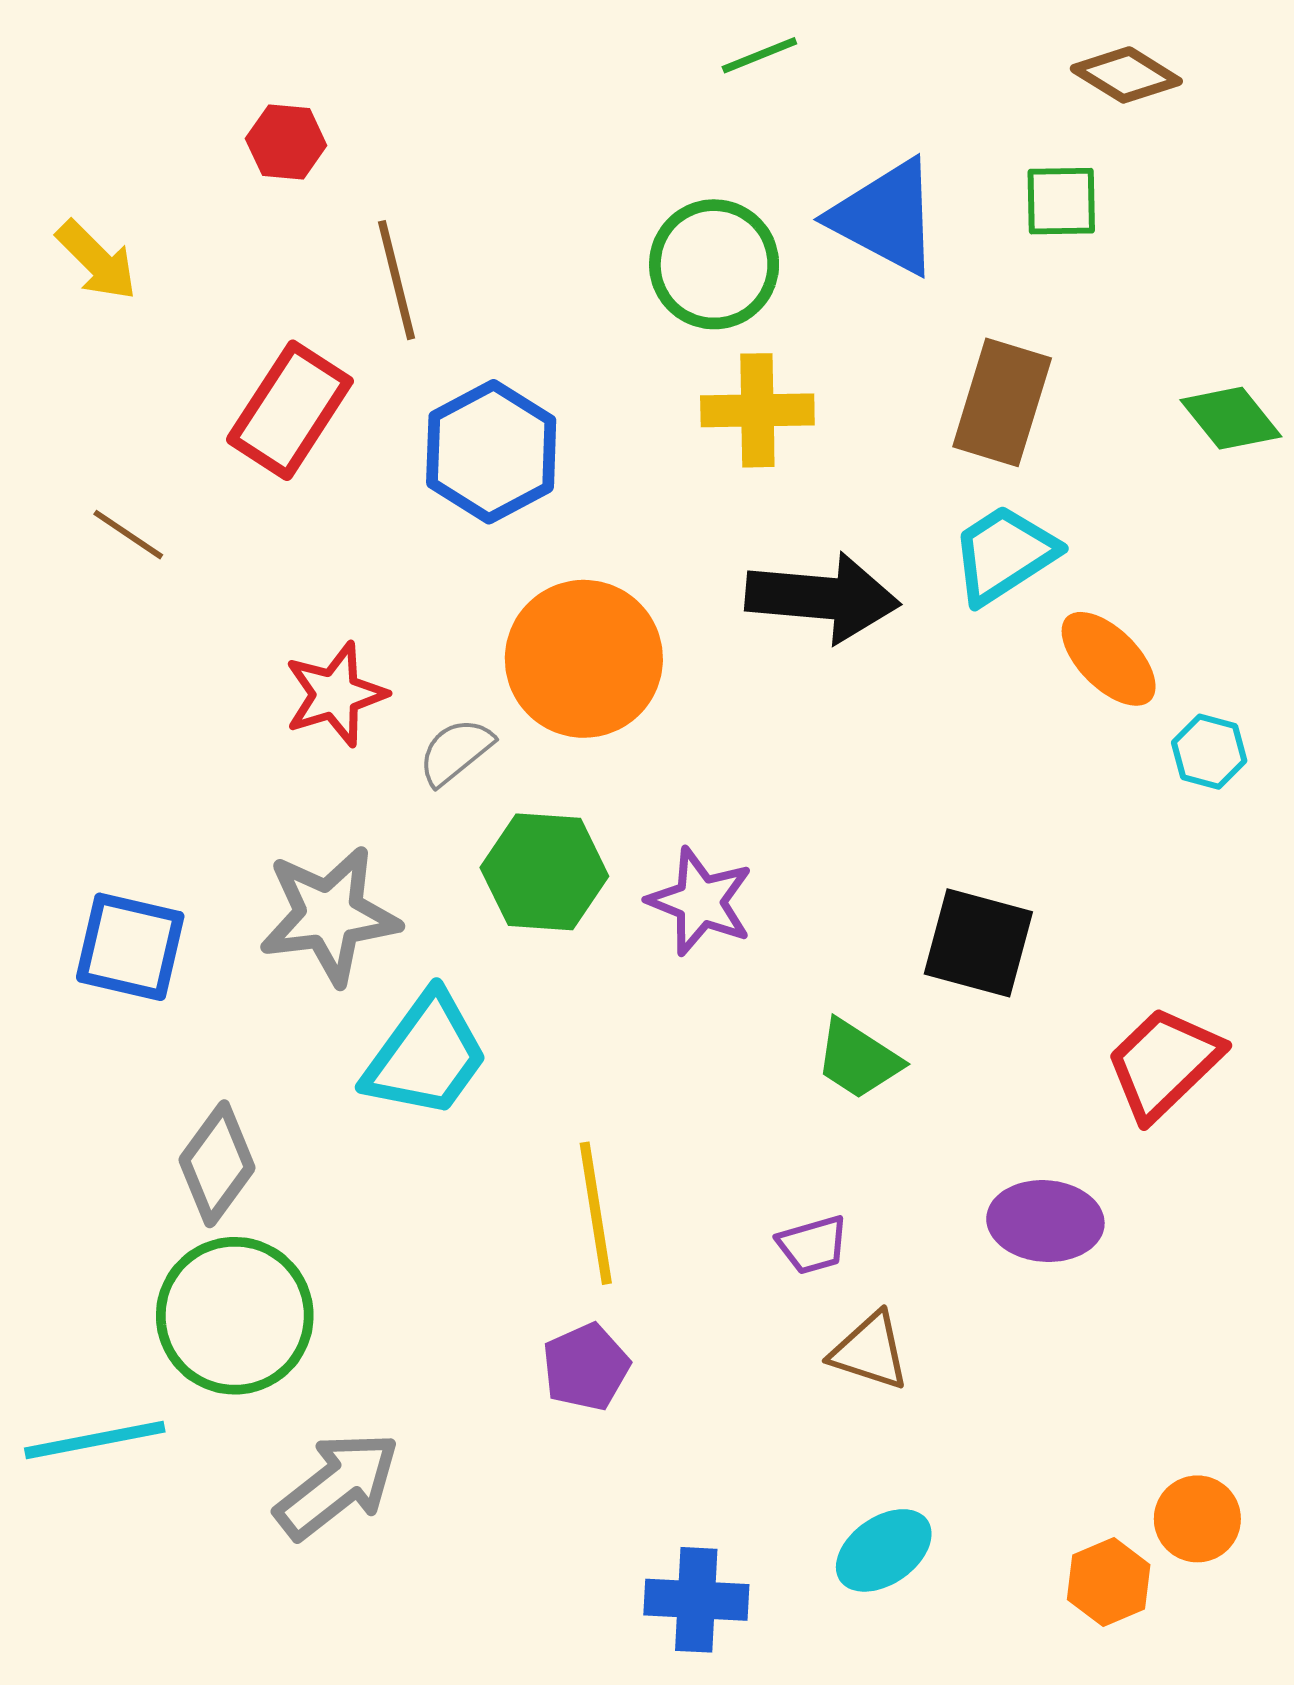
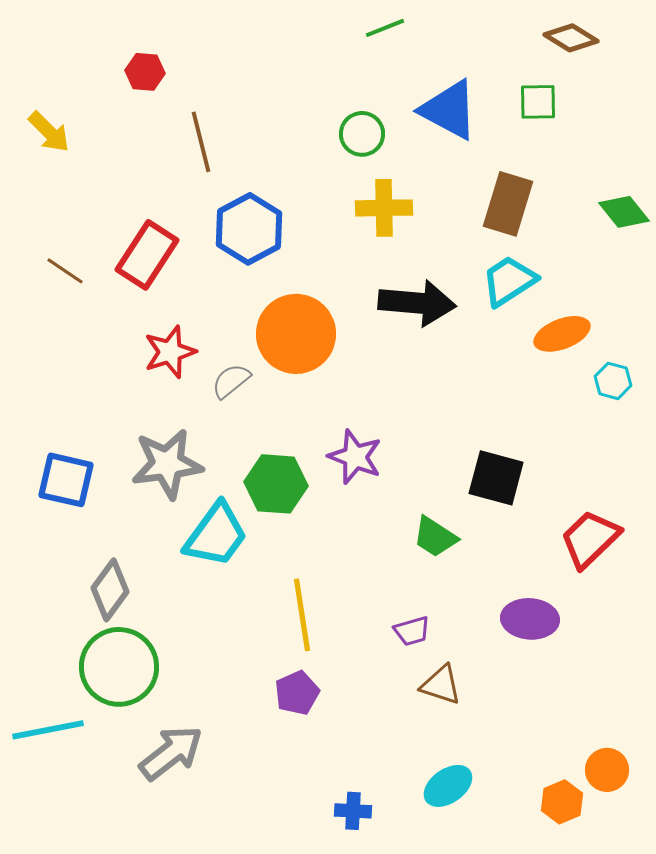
green circle: (714, 264) -> (362, 134), size x0.7
red rectangle: (290, 410) -> (147, 255), moved
orange ellipse: (1109, 659) -> (562, 334), turned -66
green hexagon: (544, 872) -> (276, 484), moved
blue cross: (696, 1600) -> (353, 811), size x0.7

